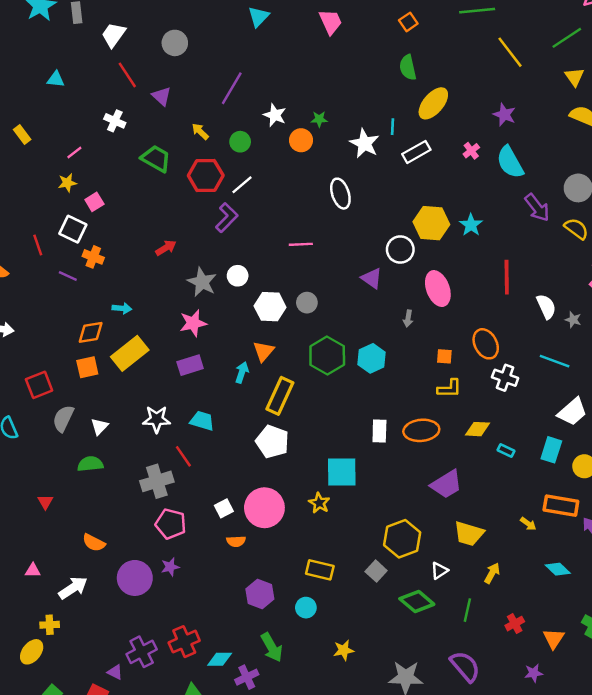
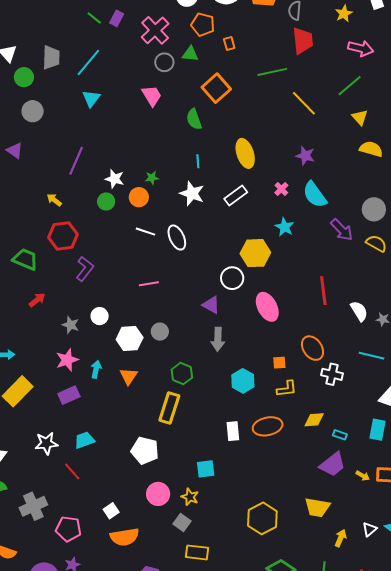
orange square: (408, 22) -> (216, 88), size x1.8
gray circle: (175, 43) -> (33, 111), moved
green semicircle: (408, 67) -> (194, 119), moved
purple triangle: (162, 96) -> (15, 151), moved
yellow ellipse: (433, 103) -> (245, 153), turned -52
cyan line: (393, 127) -> (198, 161), moved
green circle: (240, 142) -> (106, 202), moved
green trapezoid: (156, 159) -> (25, 259), moved
white line: (242, 185) -> (145, 232), moved, turned 66
cyan star: (471, 225) -> (285, 227), moved
gray star: (202, 282) -> (71, 325), size x0.7
gray arrow: (408, 319) -> (218, 339), moved, size x1.6
green hexagon: (327, 356) -> (182, 374), size x0.7
cyan hexagon: (372, 358) -> (243, 381), moved
cyan arrow: (242, 372) -> (96, 369), moved
yellow rectangle: (280, 396) -> (169, 408), moved
cyan trapezoid: (202, 421) -> (84, 440), turned -30
cyan square: (342, 472) -> (206, 469), size x0.7
gray cross: (157, 481) -> (33, 506), moved
purple trapezoid: (446, 484) -> (333, 464), moved
pink circle: (264, 508) -> (158, 494), moved, size x0.7
yellow arrow: (528, 524) -> (363, 476), moved
orange semicircle: (236, 541) -> (125, 537), size x1.8
gray square: (376, 571) -> (182, 522), moved
white triangle: (439, 571) -> (370, 529), moved

